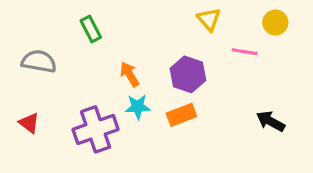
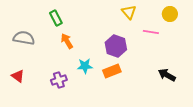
orange arrow: (130, 74) -> (67, 41), moved
purple cross: (96, 129) -> (59, 80), size x0.6

